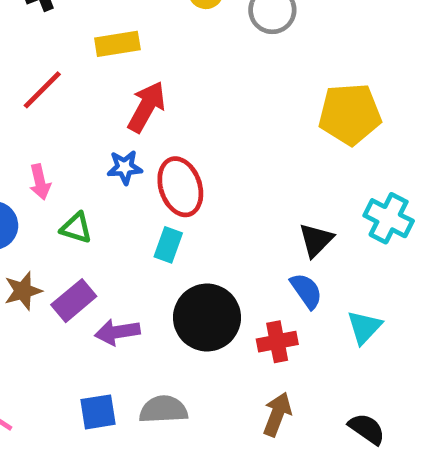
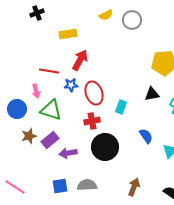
red line: (42, 90) -> (49, 71), moved, turned 54
green triangle: (76, 228) -> (51, 110), size x1.6
black triangle: (316, 240) -> (152, 94), moved, turned 35
cyan rectangle: (168, 245) -> (121, 107), moved
red cross: (277, 342) -> (92, 121), moved

